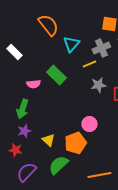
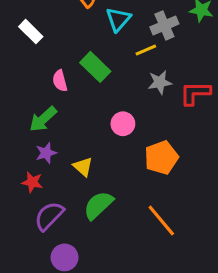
pink semicircle: (33, 84) -> (60, 81), turned 80
green arrow: (22, 109) -> (43, 119), turned 30
pink circle: (89, 124) -> (123, 124), moved
orange pentagon: (75, 143) -> (161, 158), moved
orange line: (99, 175) -> (161, 221), turned 60

